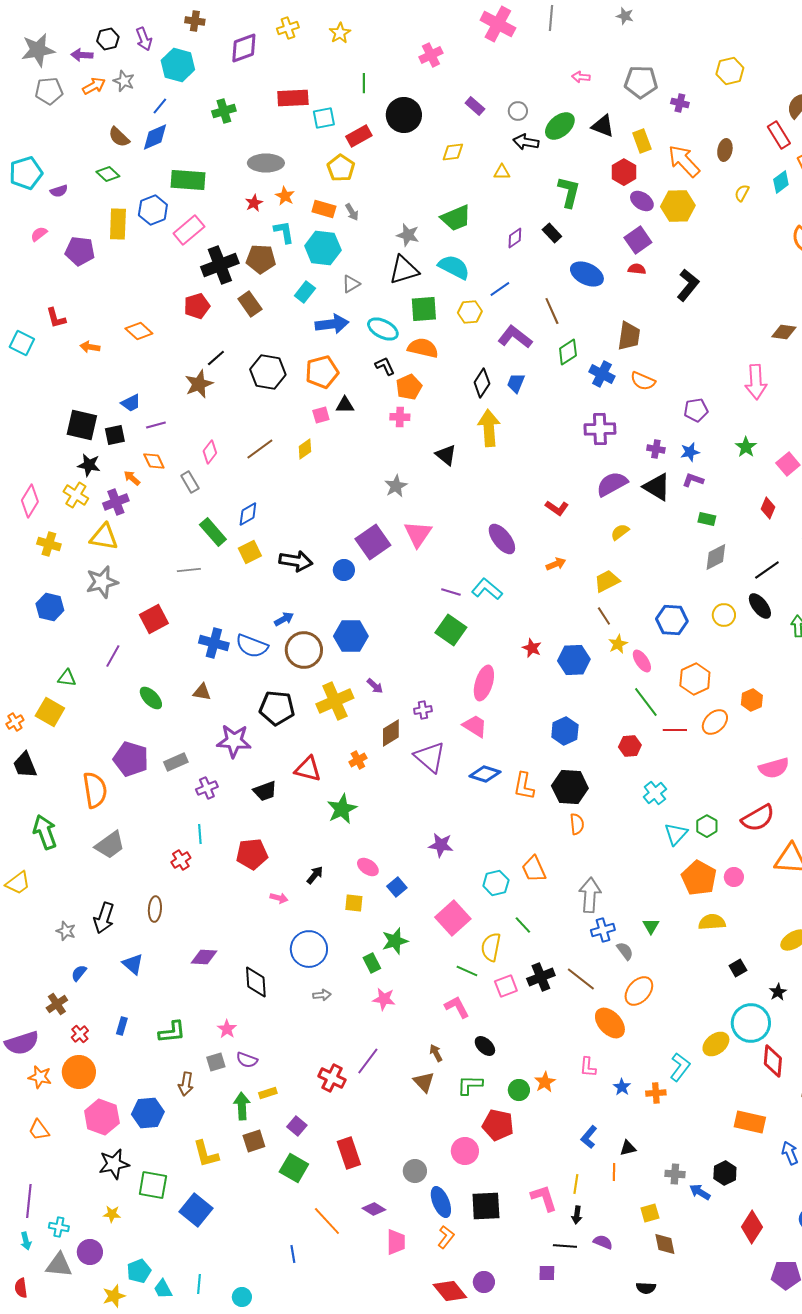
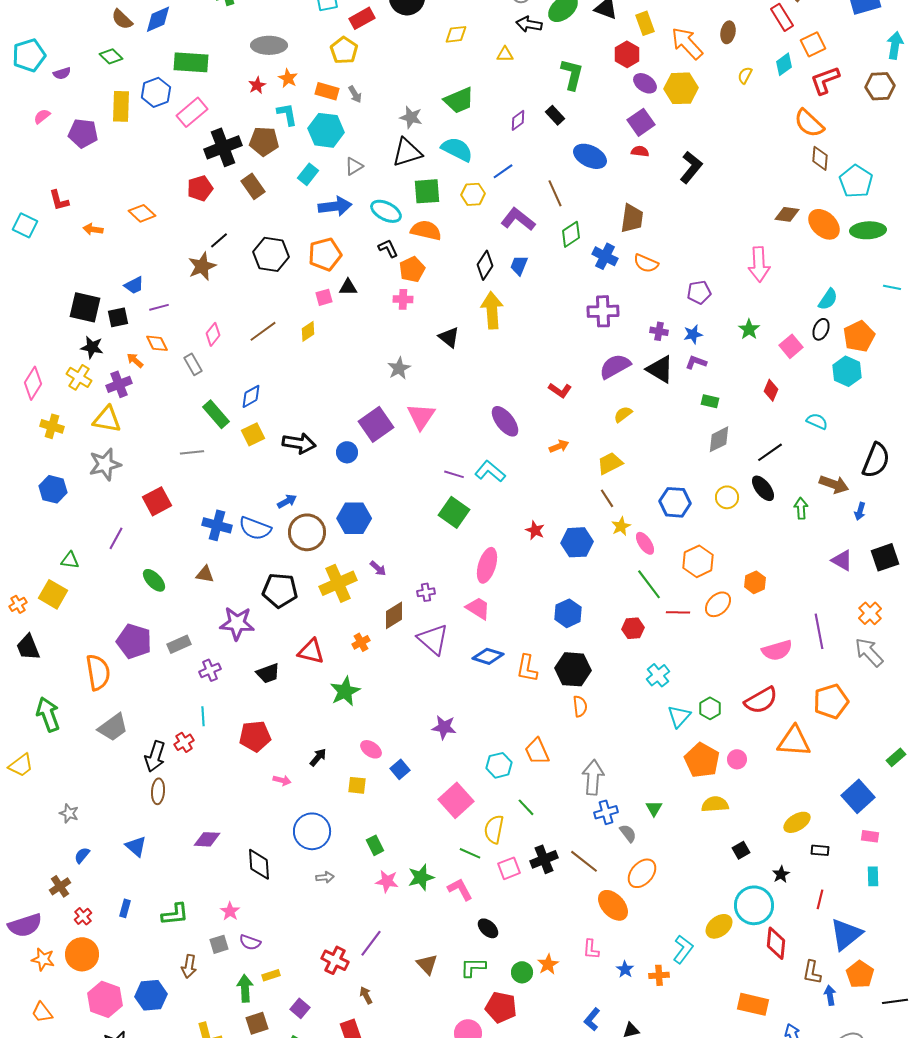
black arrow: (104, 918) -> (155, 756), moved
green star: (395, 941) -> (421, 877), moved
brown arrow: (436, 1053) -> (366, 995), moved

